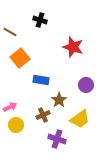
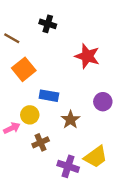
brown cross: (43, 115) -> (41, 142), moved
yellow trapezoid: (80, 119) -> (96, 157), moved
yellow circle: (16, 125) -> (30, 115), moved

